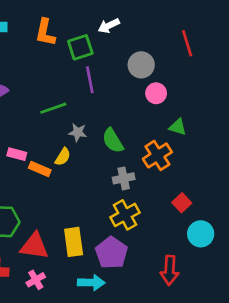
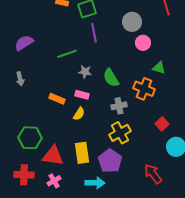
pink rectangle: (17, 154) -> (82, 95), moved
orange cross: (157, 155) -> (144, 89), turned -35
yellow semicircle: (63, 157) -> (79, 114), moved
red arrow: (170, 270) -> (153, 174), turned 140

